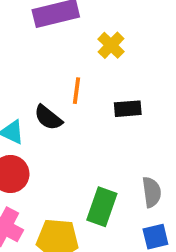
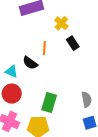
black rectangle: (128, 109) -> (73, 43), moved, turned 64
green rectangle: (102, 207) -> (49, 103), moved

